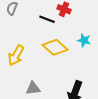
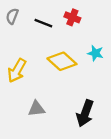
black line: (47, 19) -> (43, 23), moved

